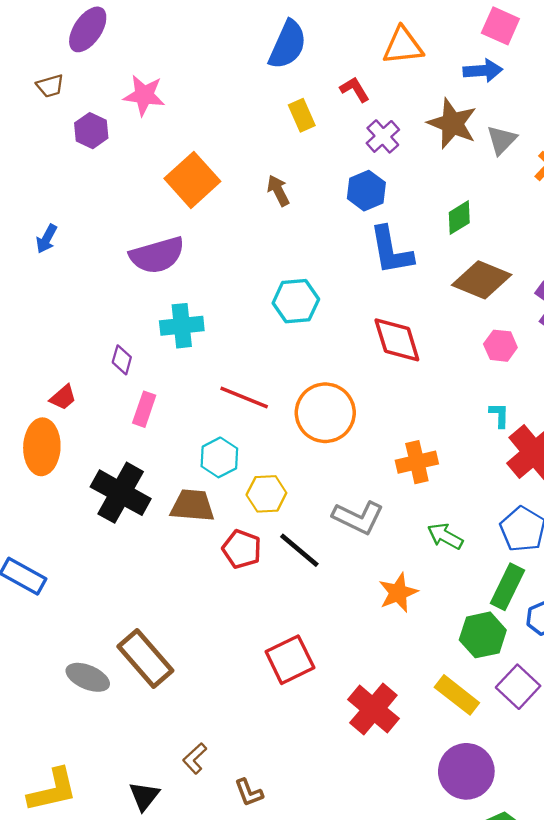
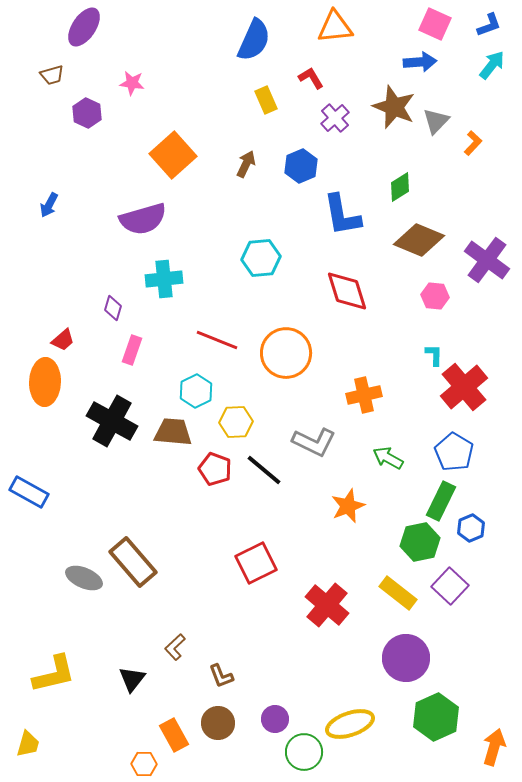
orange triangle: (403, 46) -> (335, 27), moved
pink star: (144, 95) -> (132, 83), size x0.7
brown arrow: (278, 191) -> (246, 164), turned 52
blue hexagon: (366, 191) -> (301, 166), moved

